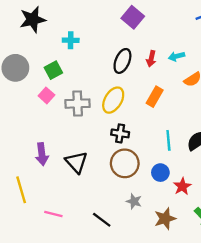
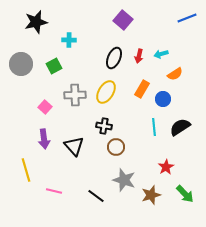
pink square: (46, 95) -> (45, 107), moved
black cross: (120, 133) -> (104, 126), moved
brown circle: (125, 163) -> (116, 147), size x0.7
blue circle: (160, 173) -> (163, 99), moved
gray star: (134, 201) -> (124, 180), size x1.6

